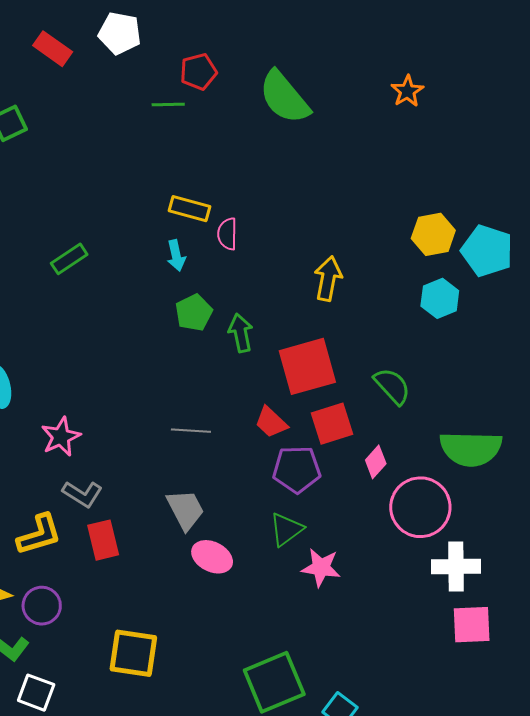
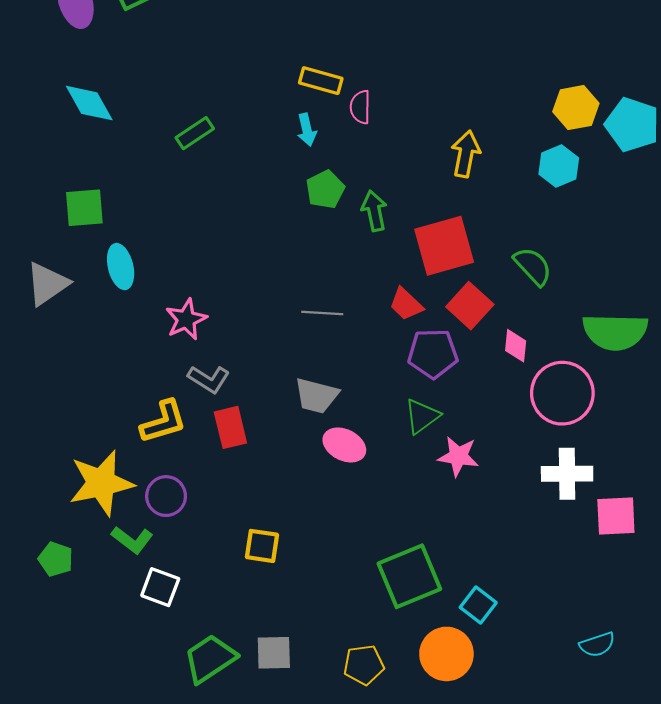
cyan hexagon: (440, 298) -> (559, 166), moved
red square: (332, 424) -> (470, 306), turned -30
pink diamond: (376, 462) -> (516, 346), turned -36
gray trapezoid: (185, 510) -> (316, 396), turned 132
white cross: (456, 566) -> (567, 474), moved
yellow square: (133, 653) -> (262, 546), size x0.7

